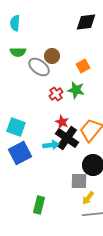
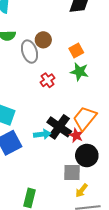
gray ellipse: (39, 67) -> (30, 52), turned 35
green star: (76, 90) -> (79, 72), moved
red star: (62, 122) -> (76, 135), moved

